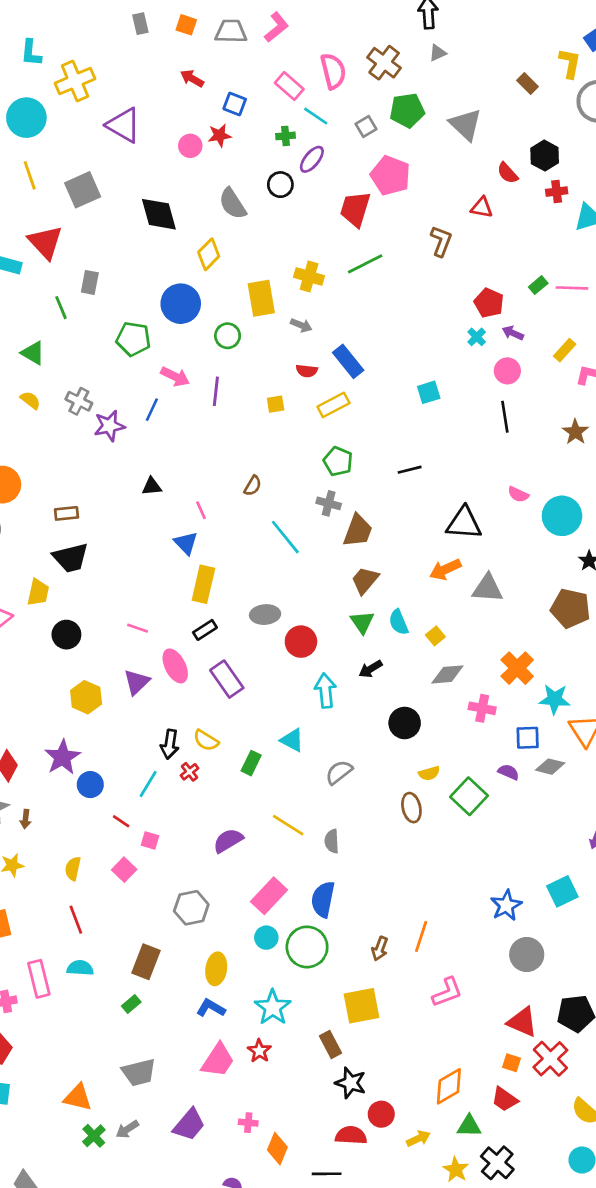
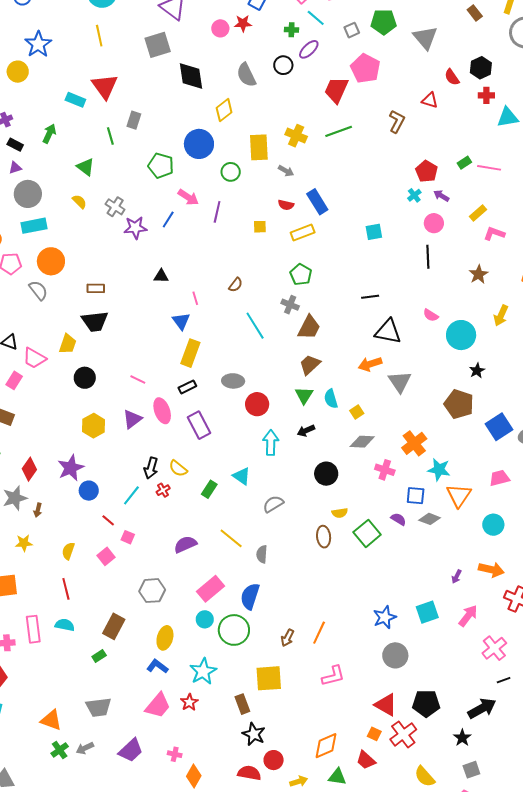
gray square: (83, 190) -> (158, 45), moved
black line: (410, 470) -> (370, 297), moved
gray triangle: (488, 588) -> (400, 382), turned 45

